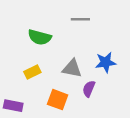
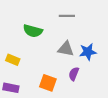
gray triangle: (72, 68) -> (66, 49), moved
yellow rectangle: (32, 72) -> (13, 60), moved, turned 48

